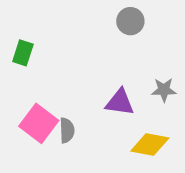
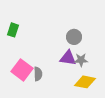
gray circle: (130, 21) -> (74, 37), moved
gray star: (164, 90) -> (81, 60), moved

